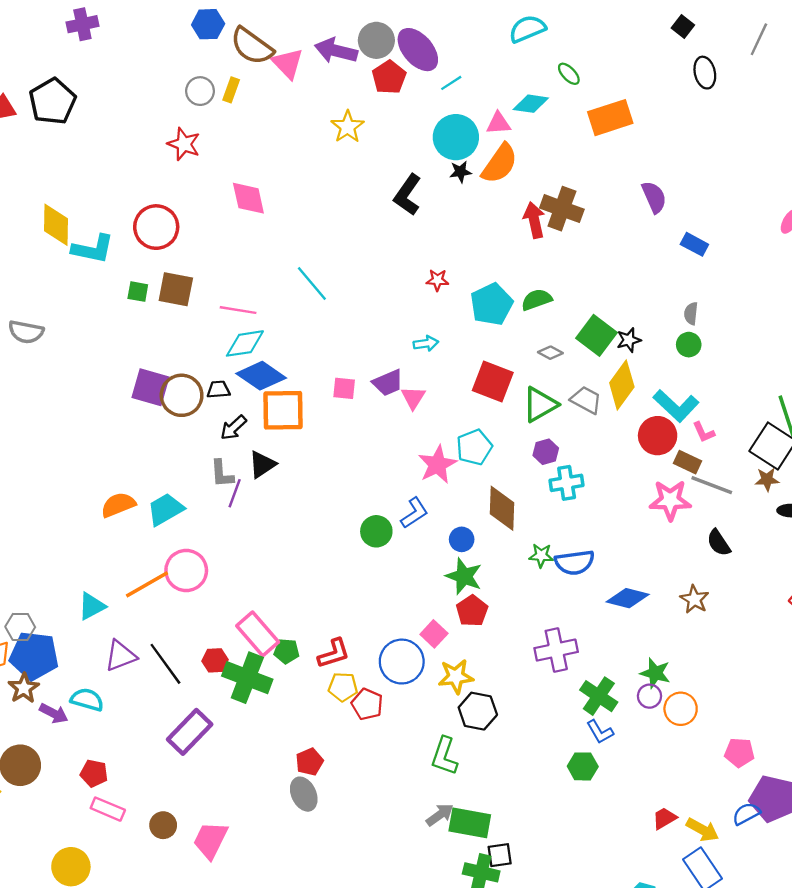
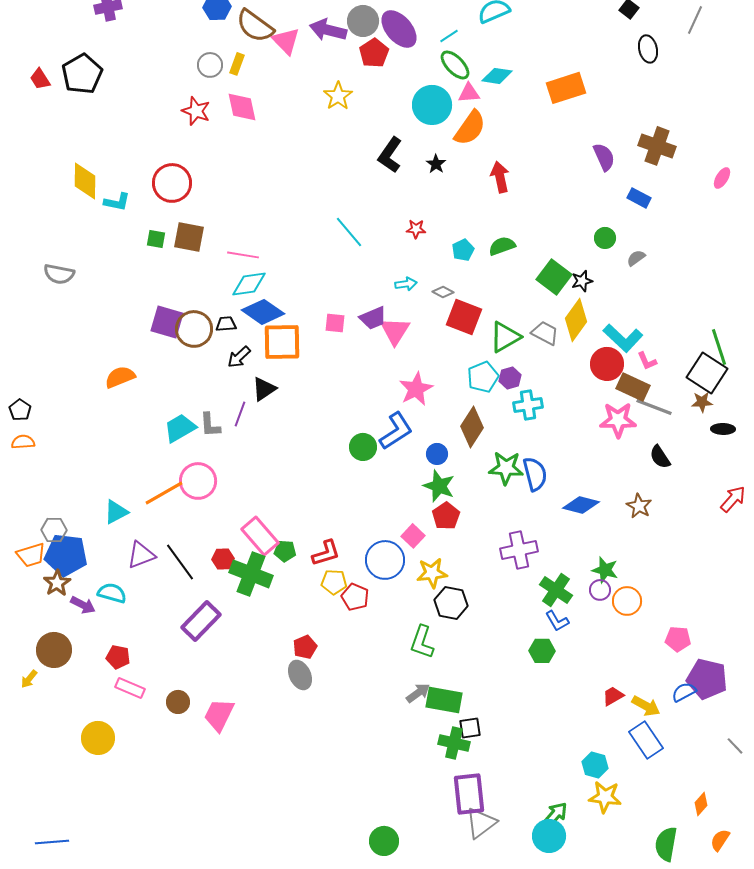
green ellipse: (569, 74) -> (455, 65), moved, size x1.5
cyan line: (451, 83) -> (449, 36), moved
black star: (460, 172) -> (436, 164), moved, turned -30
pink diamond: (248, 198) -> (242, 107), moved
brown cross: (562, 209) -> (657, 146), moved
cyan L-shape: (93, 249) -> (117, 202), size x0.7
cyan line: (312, 284) -> (349, 232), moved
cyan pentagon: (492, 304) -> (463, 250), size x0.6
gray semicircle: (691, 313) -> (636, 258), turned 48
green circle: (689, 345) -> (605, 238), moved
gray diamond: (550, 353) -> (443, 292), moved
pink triangle: (413, 398) -> (395, 331), size x1.4
cyan pentagon: (474, 447) -> (483, 377), moved
brown rectangle: (688, 462) -> (633, 387), size x1.4
gray L-shape: (222, 474) -> (210, 425), moved
orange semicircle: (118, 505) -> (120, 377), moved
brown diamond: (502, 508) -> (472, 427), turned 30
blue L-shape: (414, 513) -> (396, 431), size x1.4
green star: (541, 556) -> (506, 468), size x1.6
blue semicircle: (575, 562) -> (535, 474), turned -96

